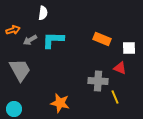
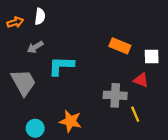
white semicircle: (43, 13) -> (40, 16), moved
orange arrow: (13, 30) -> (15, 22), moved
cyan L-shape: (53, 40) -> (61, 66), moved
cyan circle: (14, 109) -> (35, 128), moved

